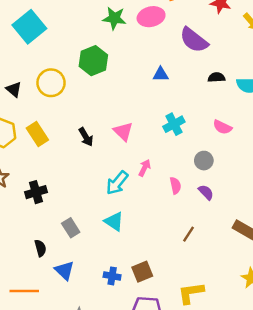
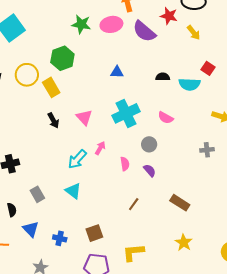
purple semicircle: (194, 40) -> (144, 31), moved
cyan cross: (174, 124) -> (126, 113), size x1.5
yellow rectangle: (37, 134) -> (51, 87), moved
blue cross: (112, 276) -> (60, 238), moved

